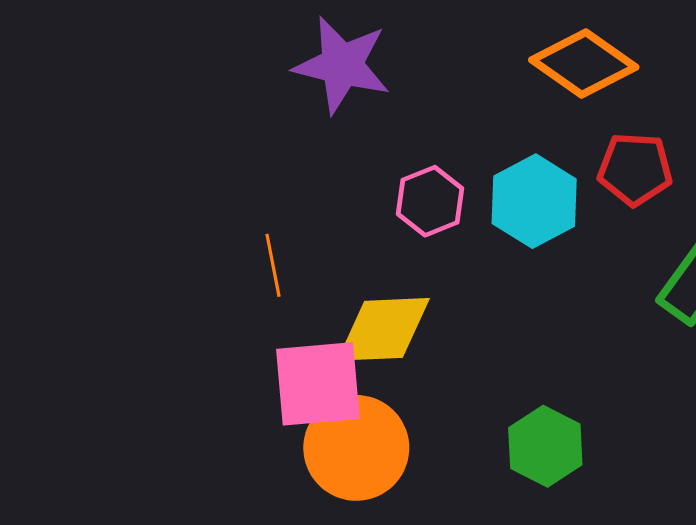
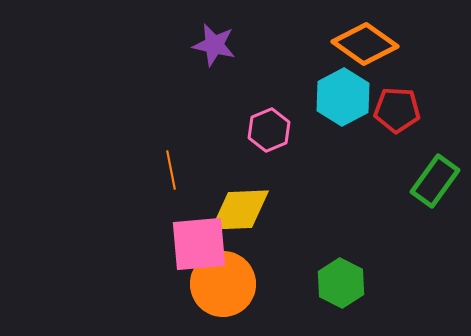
purple star: (342, 65) -> (214, 45), size x0.7
cyan hexagon: (534, 201) -> (343, 97), moved

